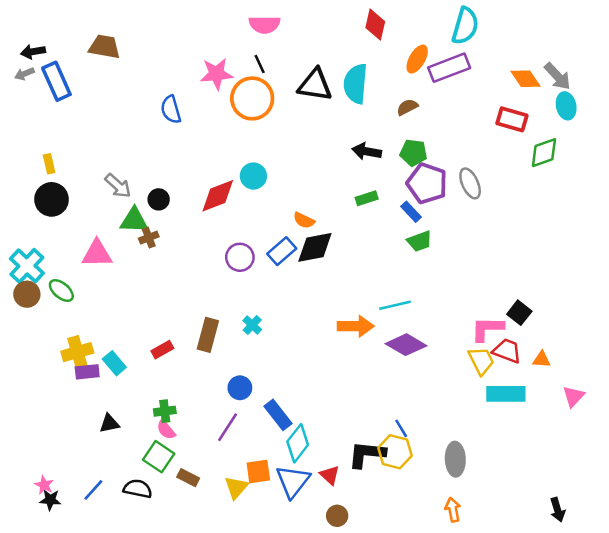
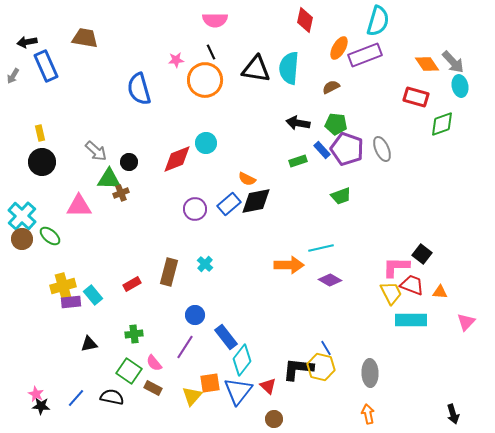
gray arrow: (24, 74) -> (13, 76), moved, turned -35
pink star: (216, 74) -> (176, 60), size x0.6
blue semicircle: (171, 110) -> (139, 89), size x1.4
blue rectangle: (411, 212) -> (322, 150), moved
purple diamond: (406, 345) -> (330, 280), size x0.7
pink semicircle: (166, 430) -> (154, 363), moved

